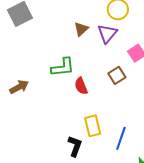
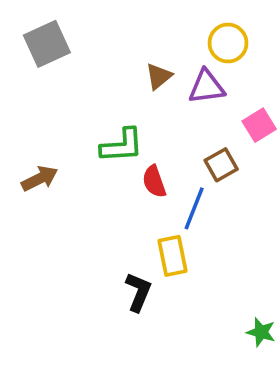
purple triangle: (107, 34) -> (207, 87), turned 40
blue line: (121, 138) -> (194, 208), moved

